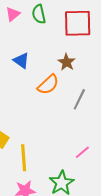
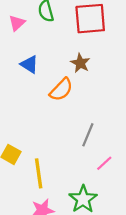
pink triangle: (13, 14) -> (17, 23), moved
gray line: (79, 99) -> (88, 135), moved

